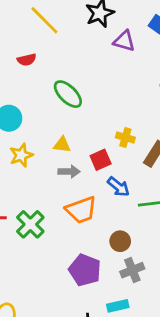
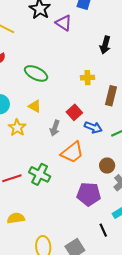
purple triangle: (124, 41) -> (64, 23), turned 36
yellow cross: (125, 138) -> (88, 78), moved
yellow triangle: (62, 145) -> (35, 106), moved, turned 40
gray arrow: (69, 172) -> (55, 128), turned 126

